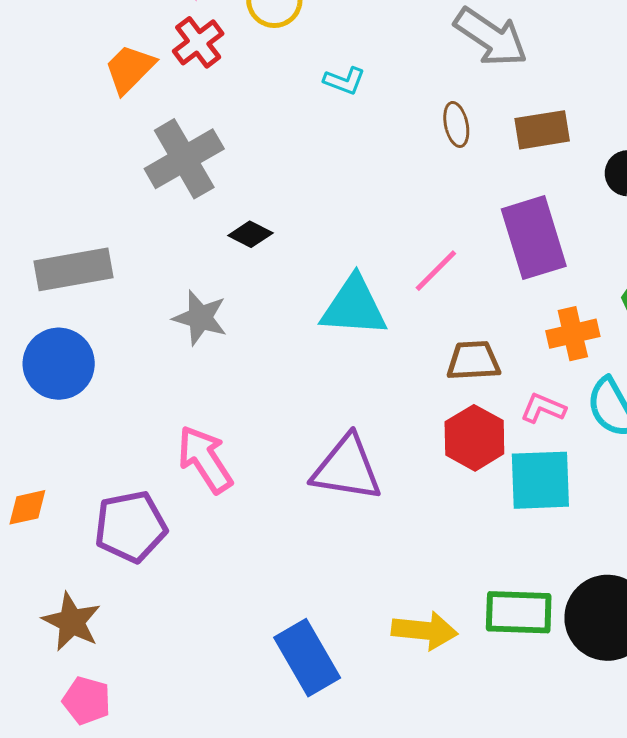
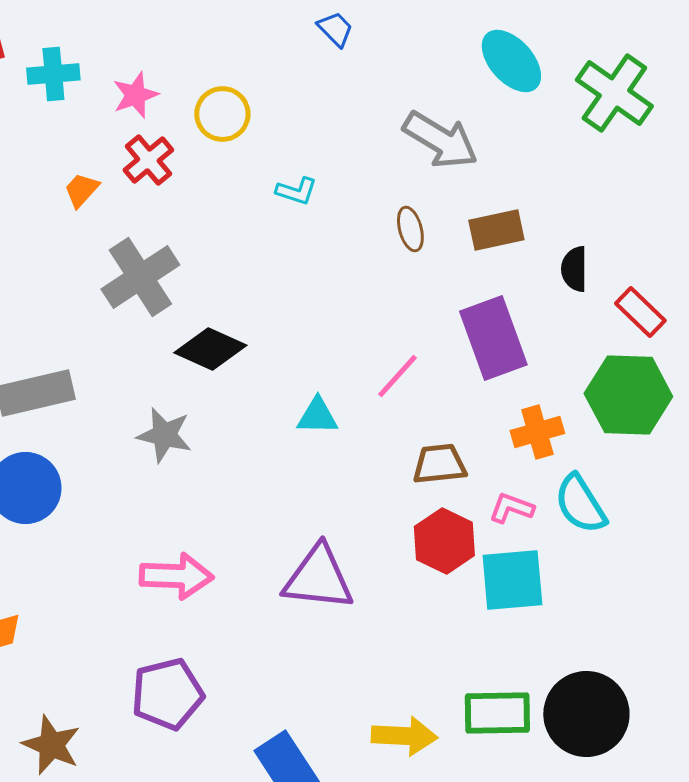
orange trapezoid: (130, 69) -> (81, 190), size x0.7
black diamond: (250, 234) -> (210, 349), size x1.6
cyan triangle: (354, 307) -> (317, 416), size x0.6
pink arrow: (205, 459) -> (176, 576), turned 128
purple pentagon: (131, 527) -> (167, 694), moved

